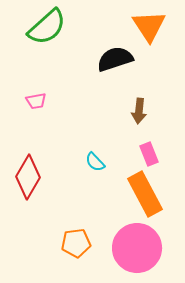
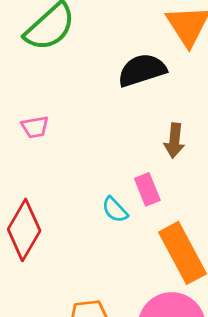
pink rectangle: (149, 154) -> (147, 189), moved

